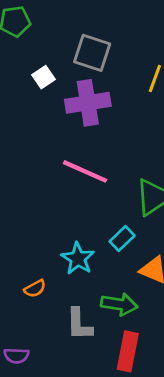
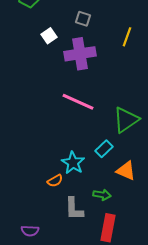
gray square: (92, 53) -> (83, 19), size x0.6
orange semicircle: (35, 289) -> (55, 181), moved
green arrow: (119, 304) -> (102, 195), size x0.7

